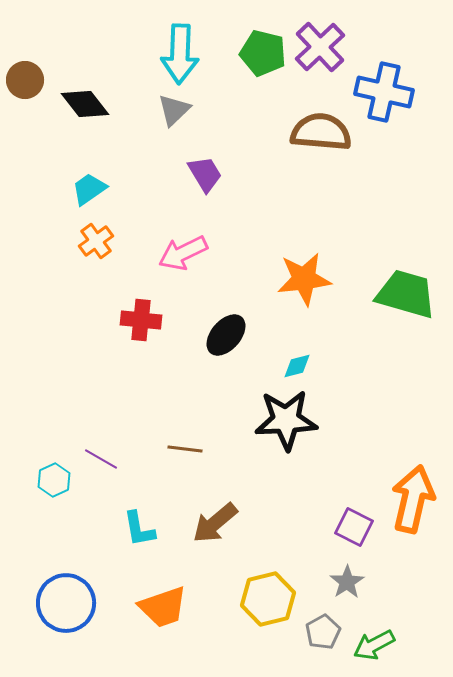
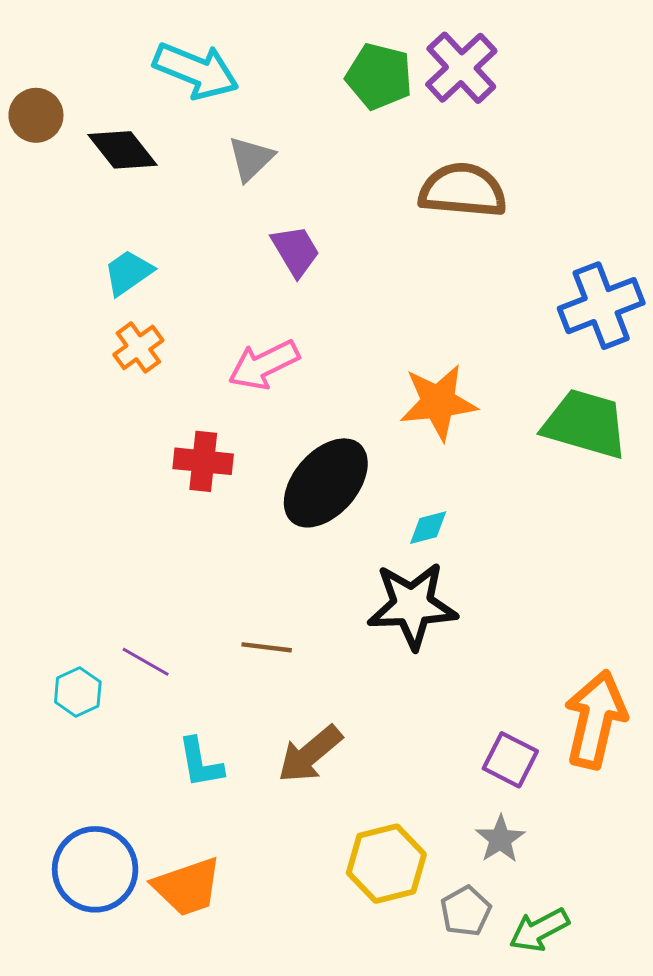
cyan arrow: (180, 54) -> (196, 71), moved, turned -70
blue cross: (384, 92) -> (601, 306), moved, turned -34
black ellipse: (226, 335) -> (326, 483), size x1.5
orange trapezoid: (163, 607) -> (187, 887), moved

